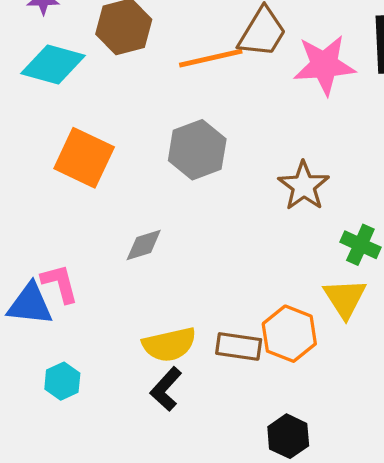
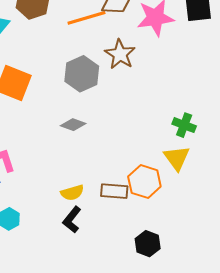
brown star: (304, 186) -> (120, 54), moved
gray diamond: (144, 245) -> (73, 125), moved, turned 40
yellow semicircle: (169, 345) -> (72, 193), size x0.7

